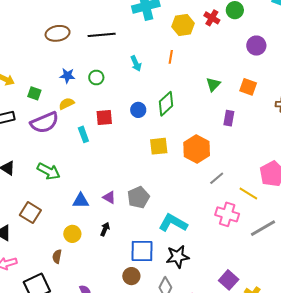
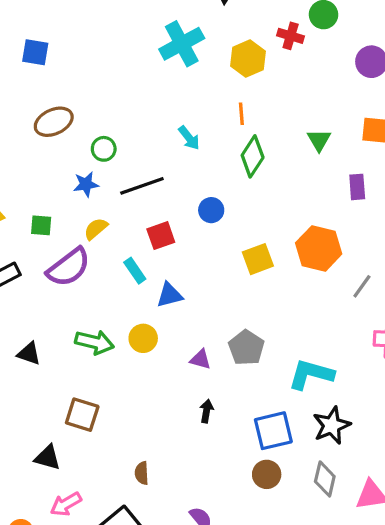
black line: (102, 35) -> (142, 186), moved
green circle: (96, 77) -> (104, 149), moved
green diamond: (166, 104) -> (253, 156), moved
blue triangle: (81, 201) -> (170, 295), moved
yellow circle: (72, 234) -> (143, 338), moved

